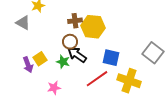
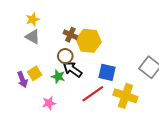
brown cross: (75, 21) -> (70, 35), turned 32
gray triangle: (23, 23) -> (33, 37), moved

